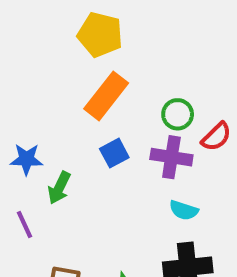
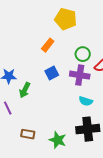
yellow pentagon: (100, 35) -> (66, 19), moved
orange rectangle: (106, 96) -> (48, 45), size x0.6

